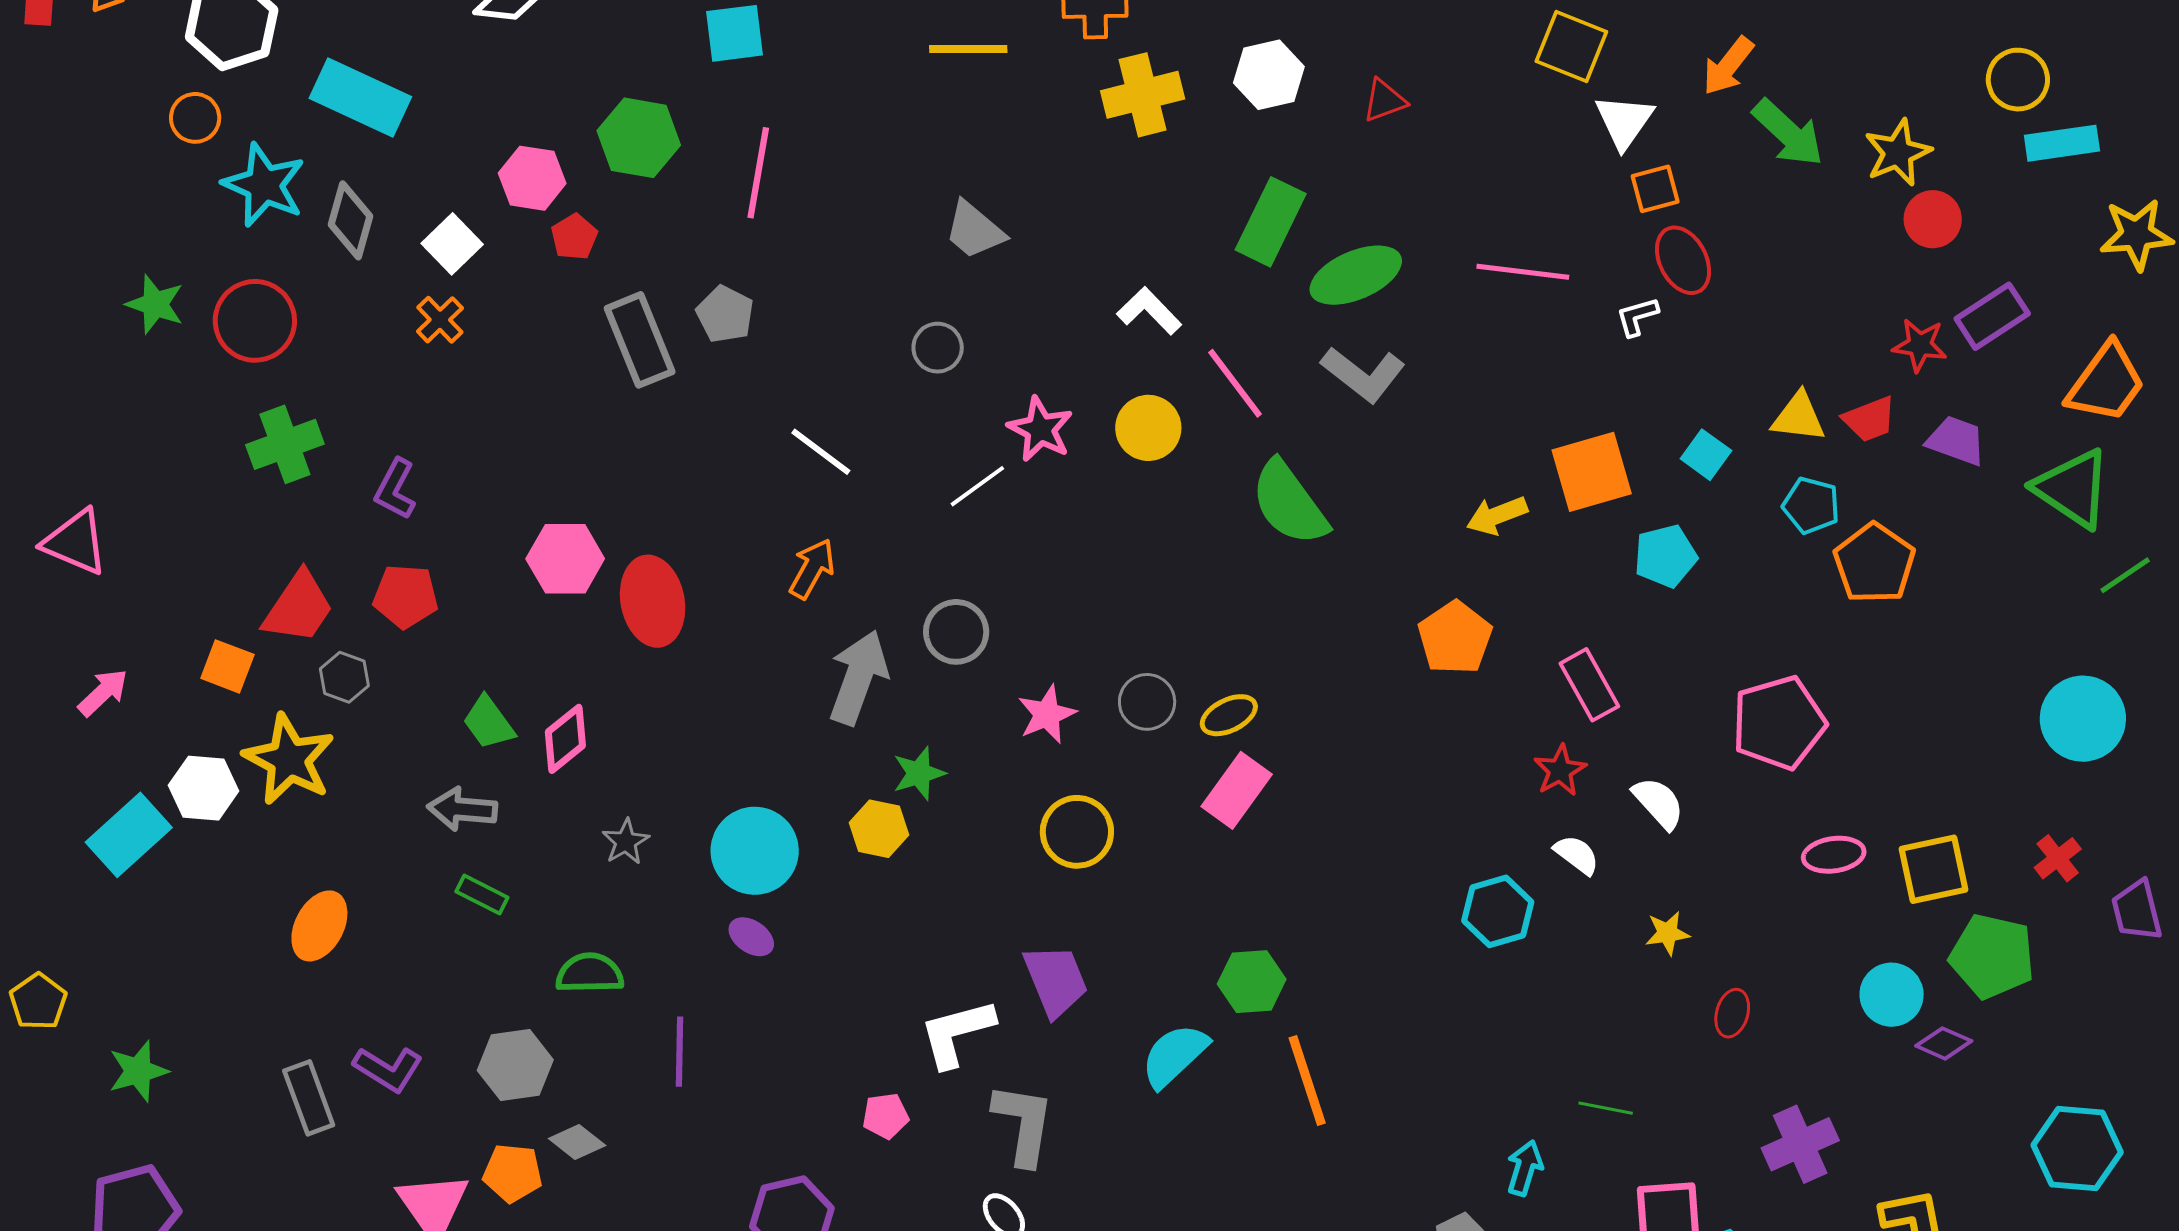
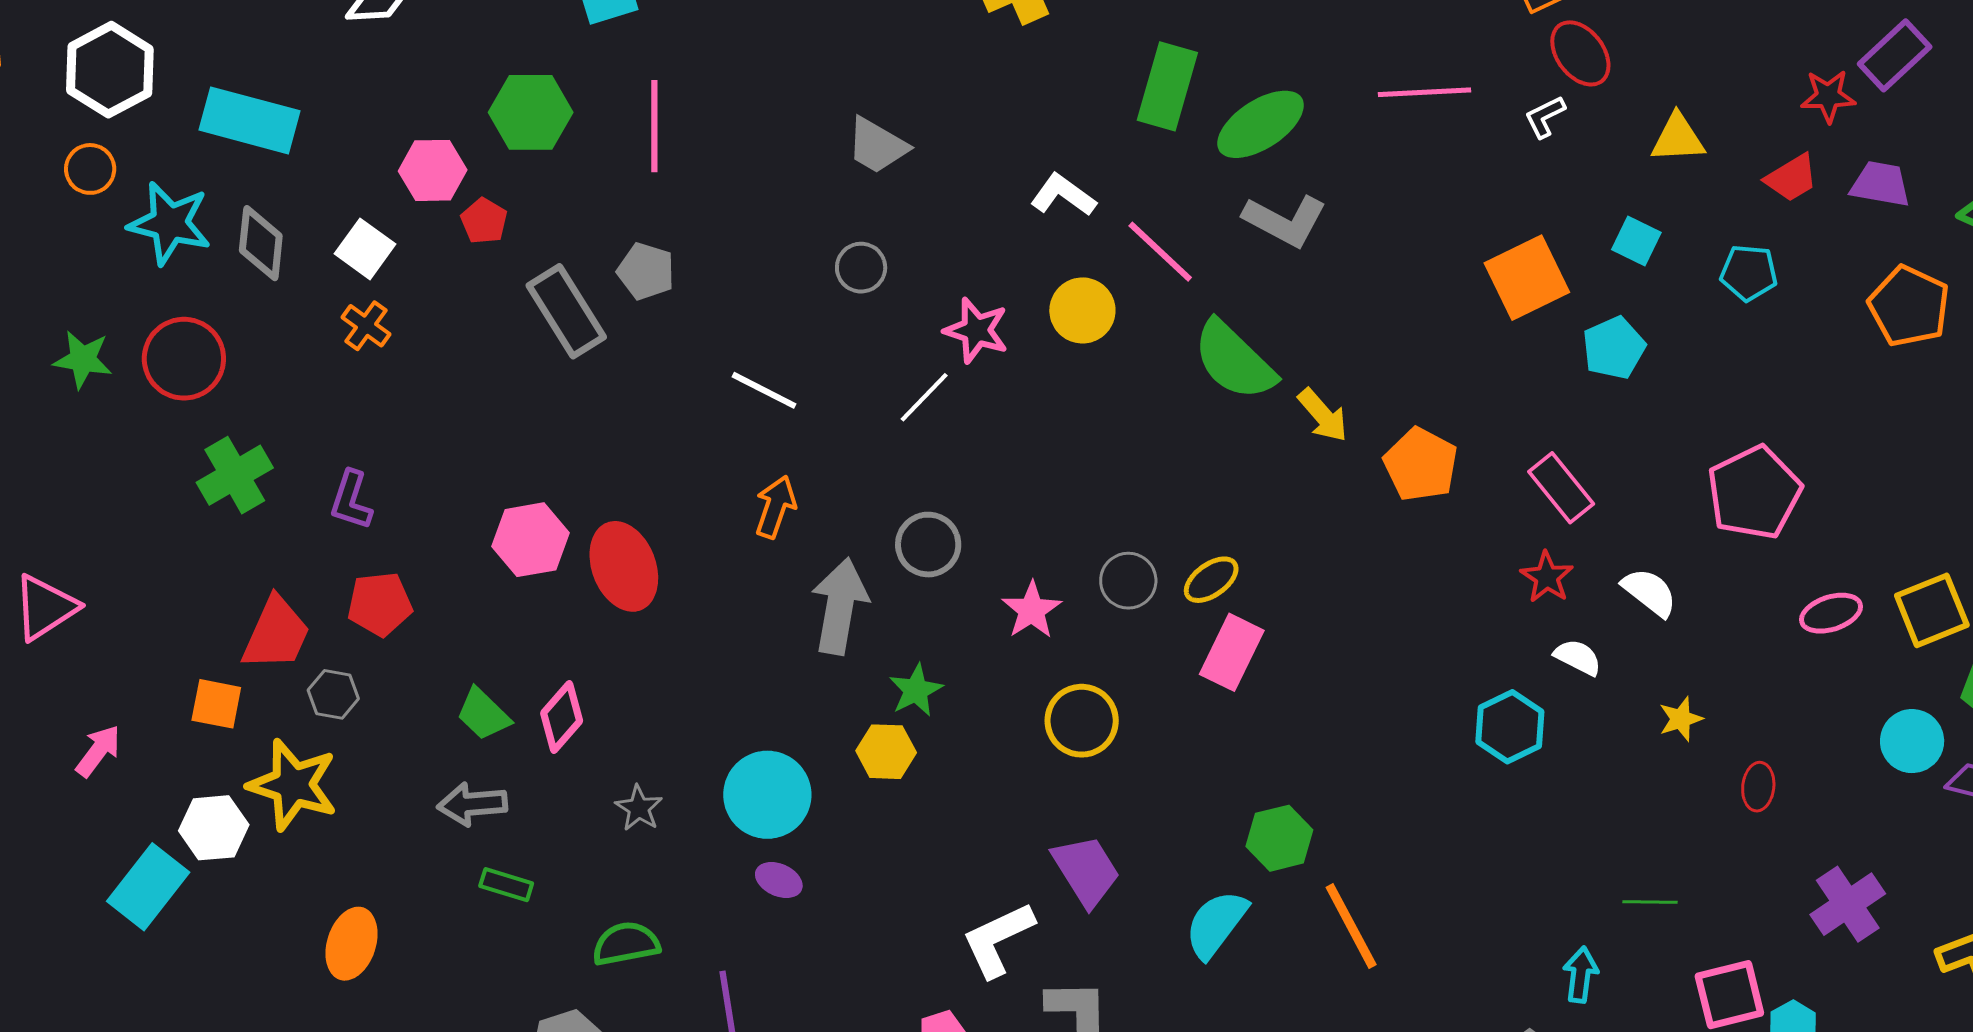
yellow triangle: (1799, 417) -> (1678, 138), moved
yellow arrow: (1497, 515) -> (1323, 415), moved, turned -100
pink triangle: (75, 542) -> (45, 607), turned -46
orange pentagon: (1874, 563) -> (1909, 306), moved

